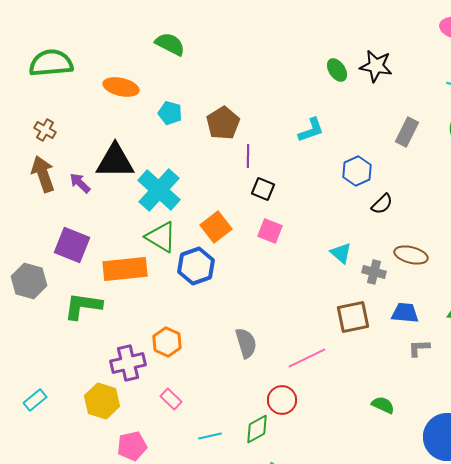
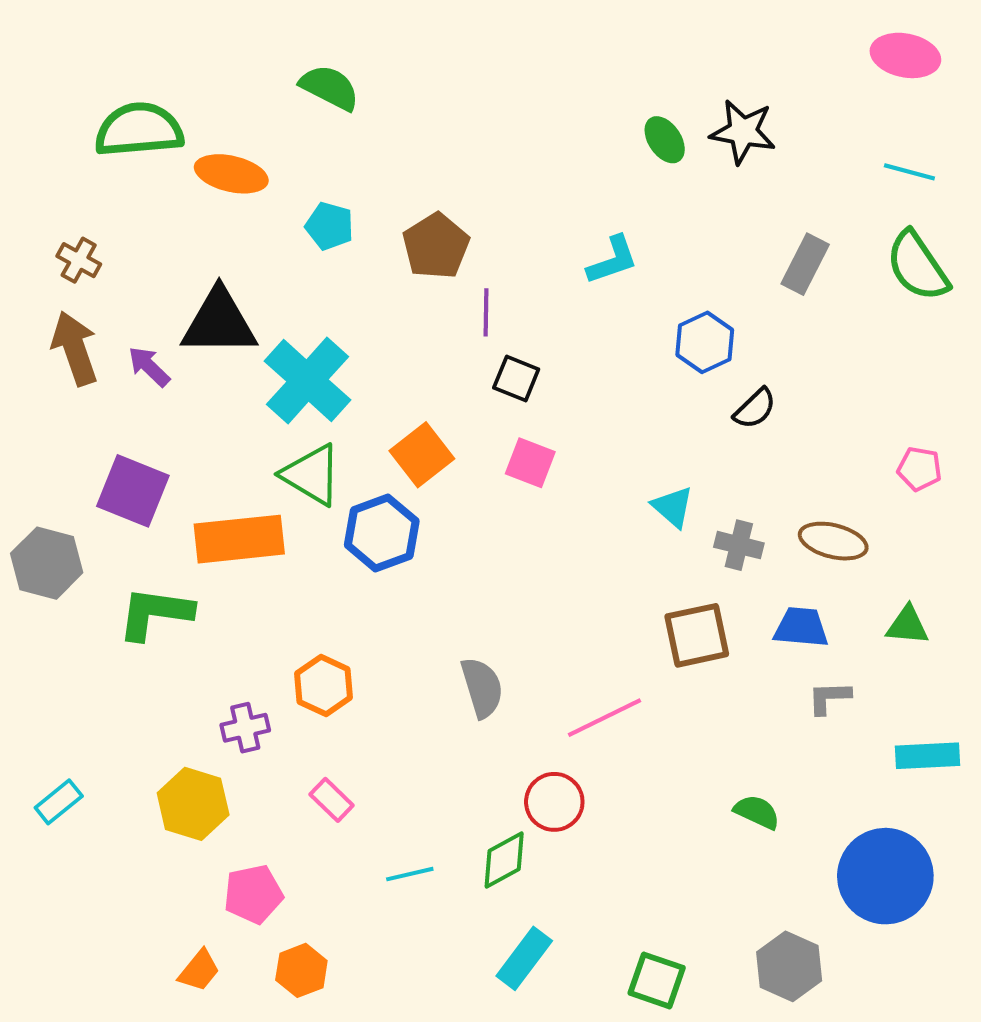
green semicircle: (51, 63) -> (139, 130), moved
brown ellipse: (411, 255) -> (833, 541), moved
purple cross: (128, 363) -> (245, 728), size x0.7

